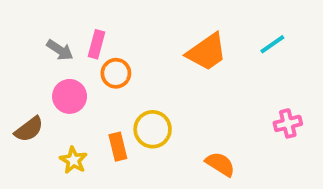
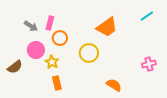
cyan line: (272, 44) -> (147, 16), moved
yellow circle: (153, 129) -> (89, 53), moved
orange rectangle: (118, 147) -> (57, 83), moved
yellow star: (73, 160) -> (52, 62), moved

